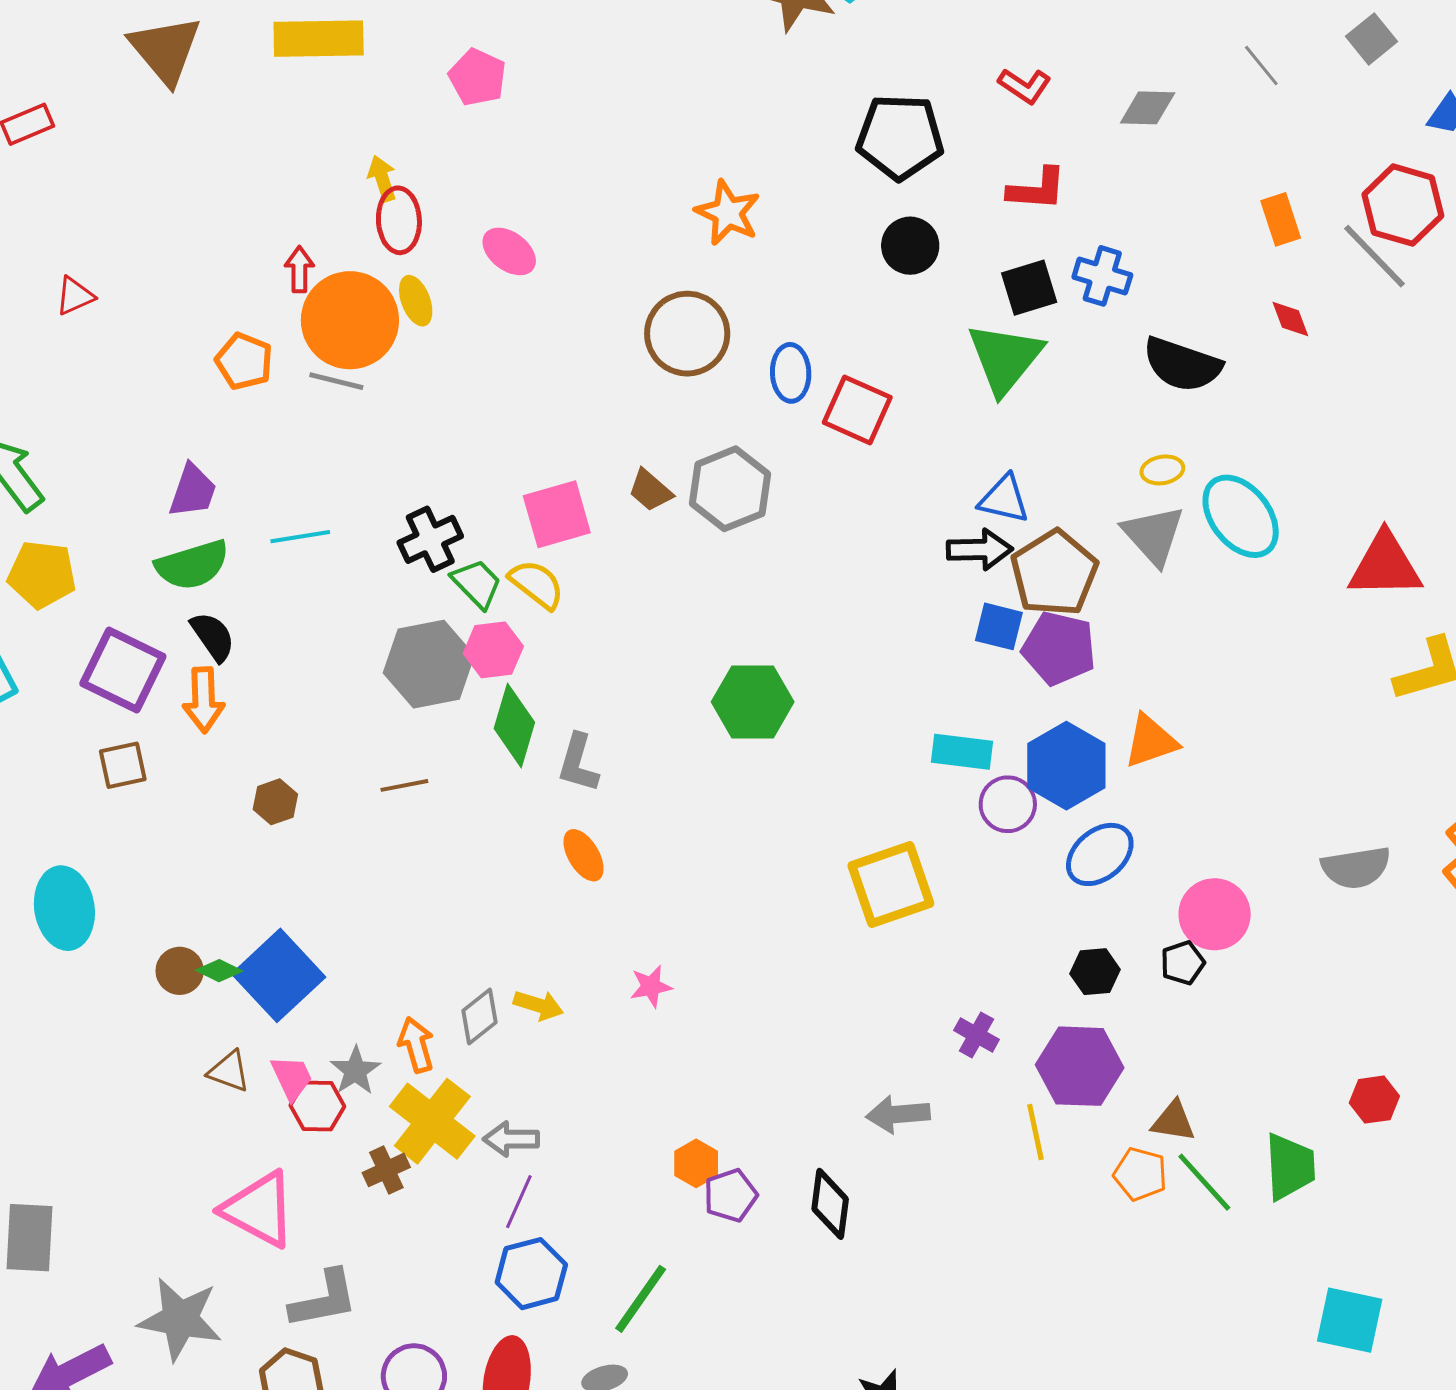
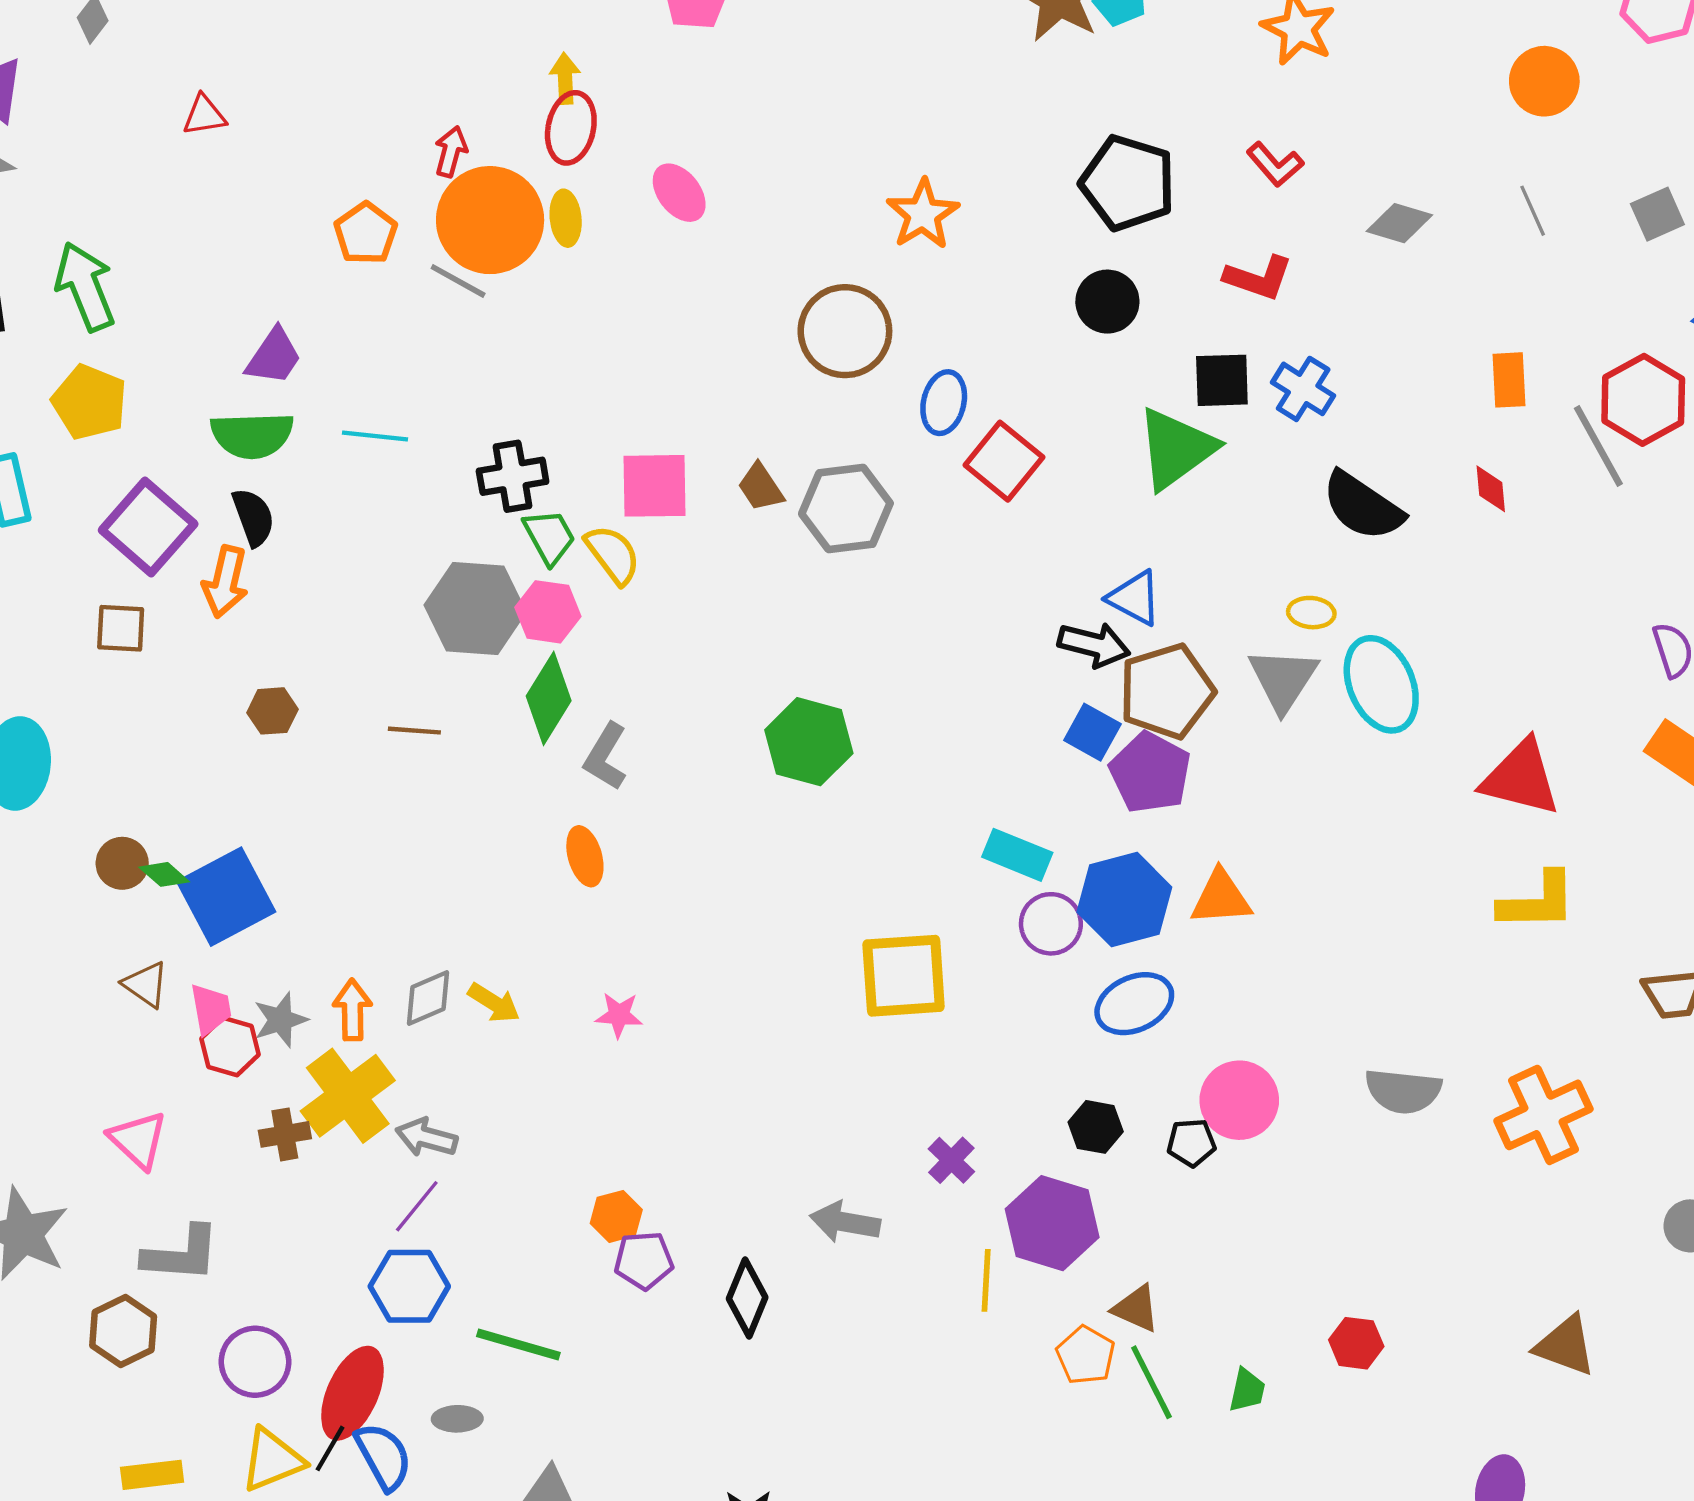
green trapezoid: (1290, 1167) -> (1247, 1390), size x0.6
pink triangle: (259, 1209) -> (138, 1140), size x0.7
green line: (641, 1299) -> (518, 1344), turned 56

